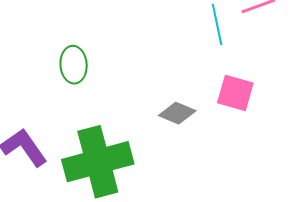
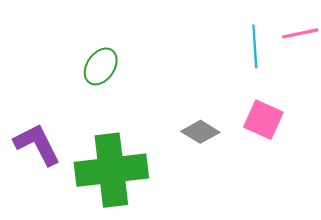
green ellipse: (74, 65) -> (101, 66), turned 30

